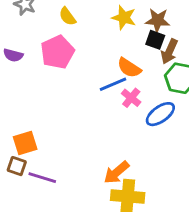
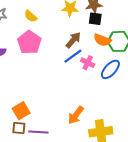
brown arrow: (169, 51) -> (73, 40), moved, turned -150
orange semicircle: (129, 68) -> (102, 40), moved
orange arrow: (116, 172) -> (76, 115), moved

